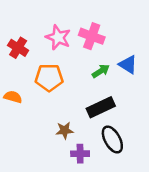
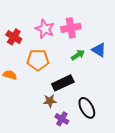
pink cross: (92, 36) -> (71, 28), turned -30
black rectangle: (101, 107) -> (63, 83), moved
purple cross: (80, 154) -> (62, 119), turned 32

